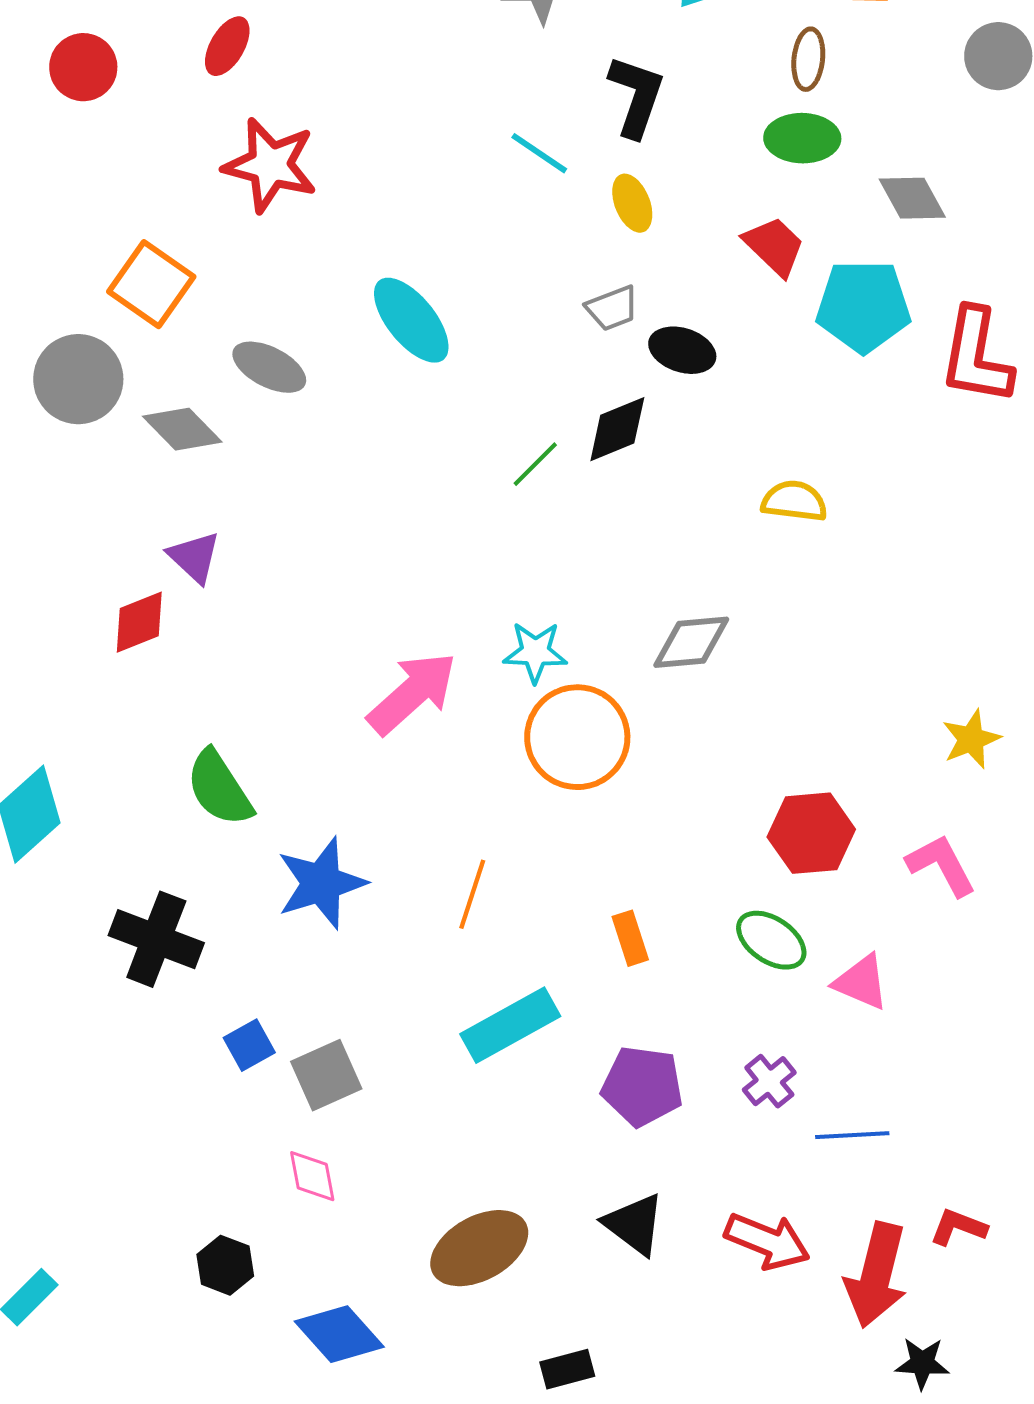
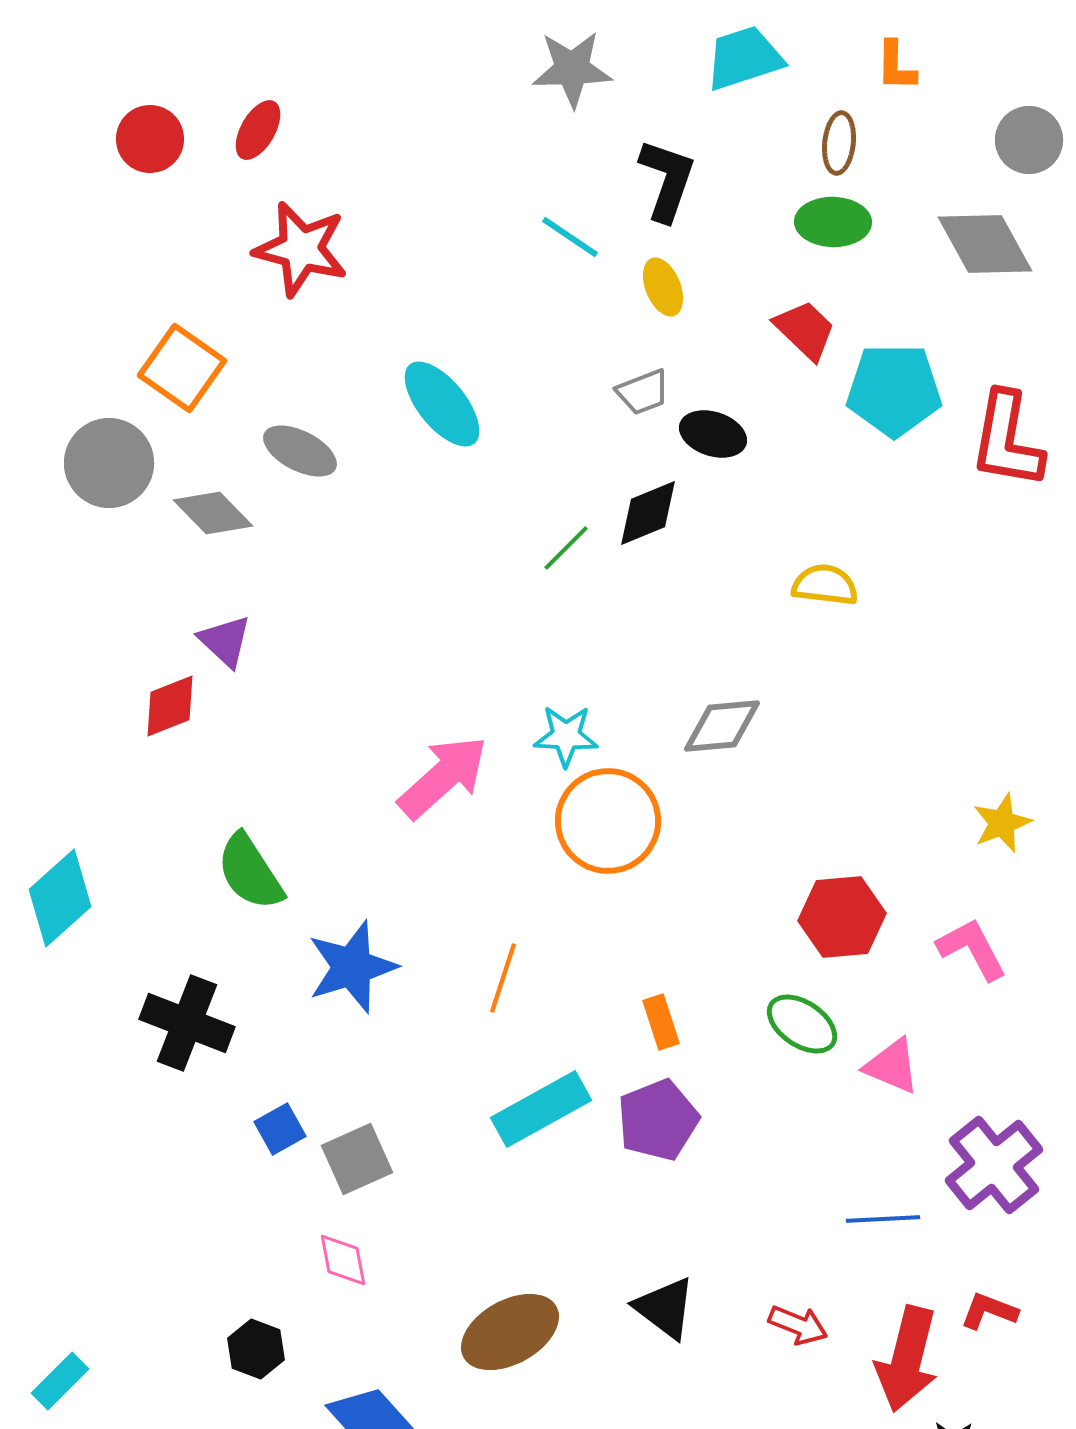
red circle: (83, 67) -> (150, 139), moved
gray diamond: (912, 198) -> (985, 244), moved, size x1.4
purple cross: (769, 1081) -> (994, 1165), moved, size x1.8
purple pentagon: (642, 1086) -> (658, 1120), moved, turned -30
red arrow: (767, 1241) -> (798, 1325), size x0.7

